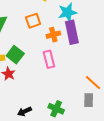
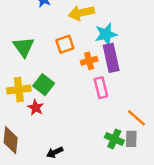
pink rectangle: (49, 59) -> (101, 88), moved
green cross: (56, 109) -> (114, 139), moved

